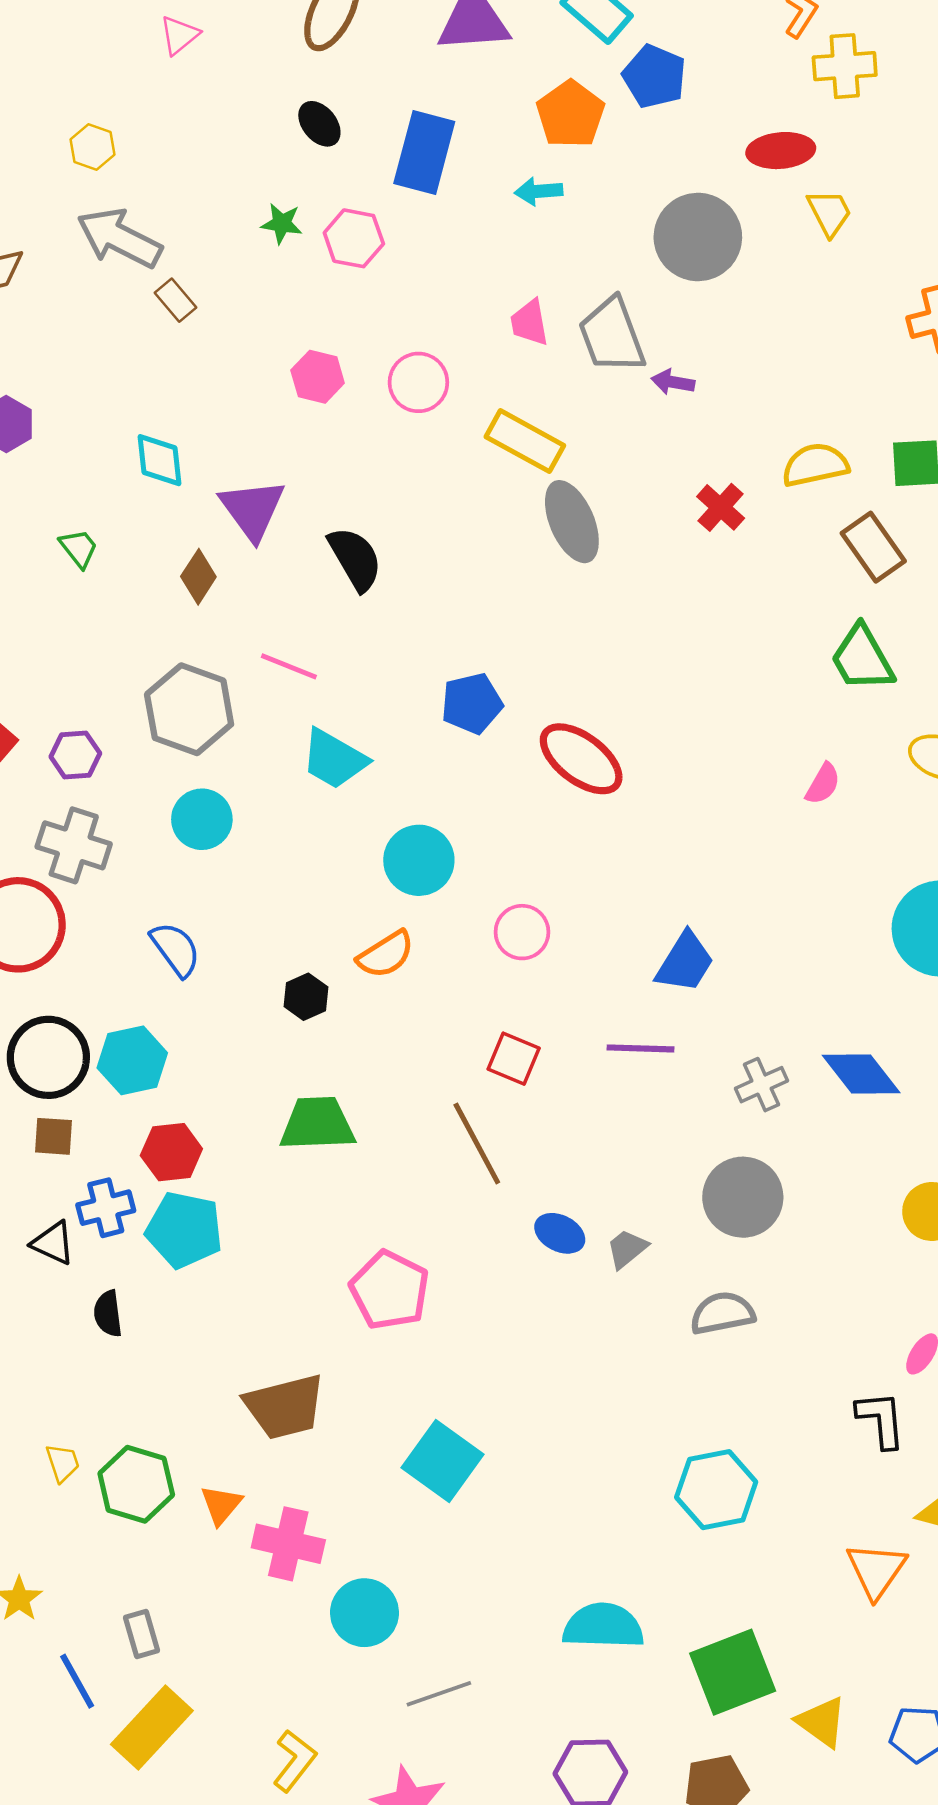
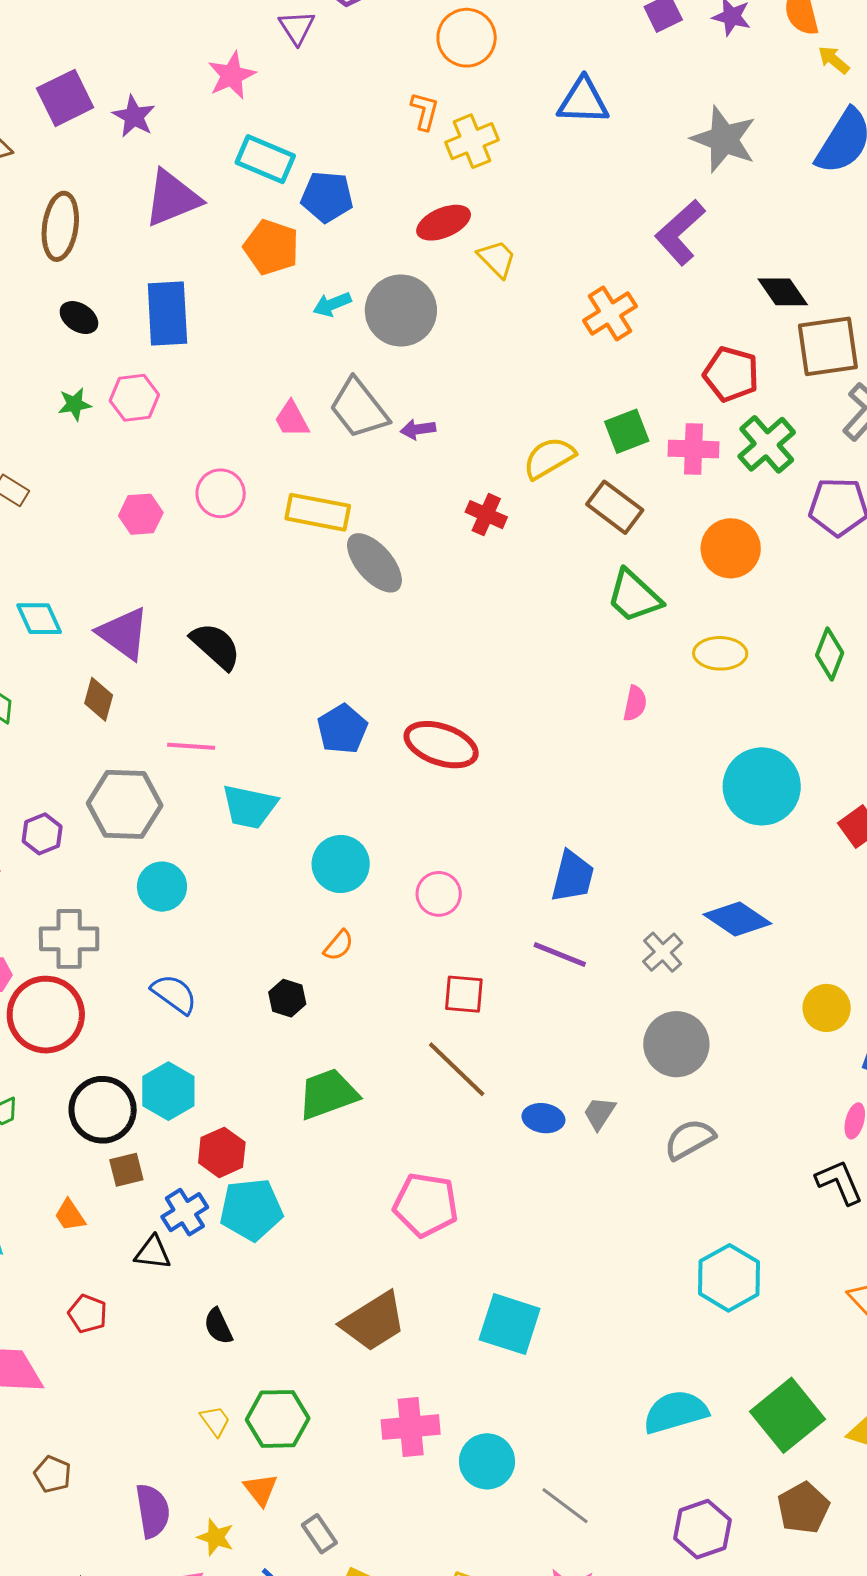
cyan arrow: (539, 191) -> (332, 304), moved
purple hexagon: (75, 755) -> (42, 834), moved
orange semicircle: (386, 954) -> (339, 945), size x0.7
purple line: (640, 1048) -> (560, 954), turned 38
black semicircle: (108, 1314) -> (218, 1326), moved
orange triangle: (221, 1505) -> (261, 1490), moved
gray line: (439, 1694) -> (565, 1506), turned 74

